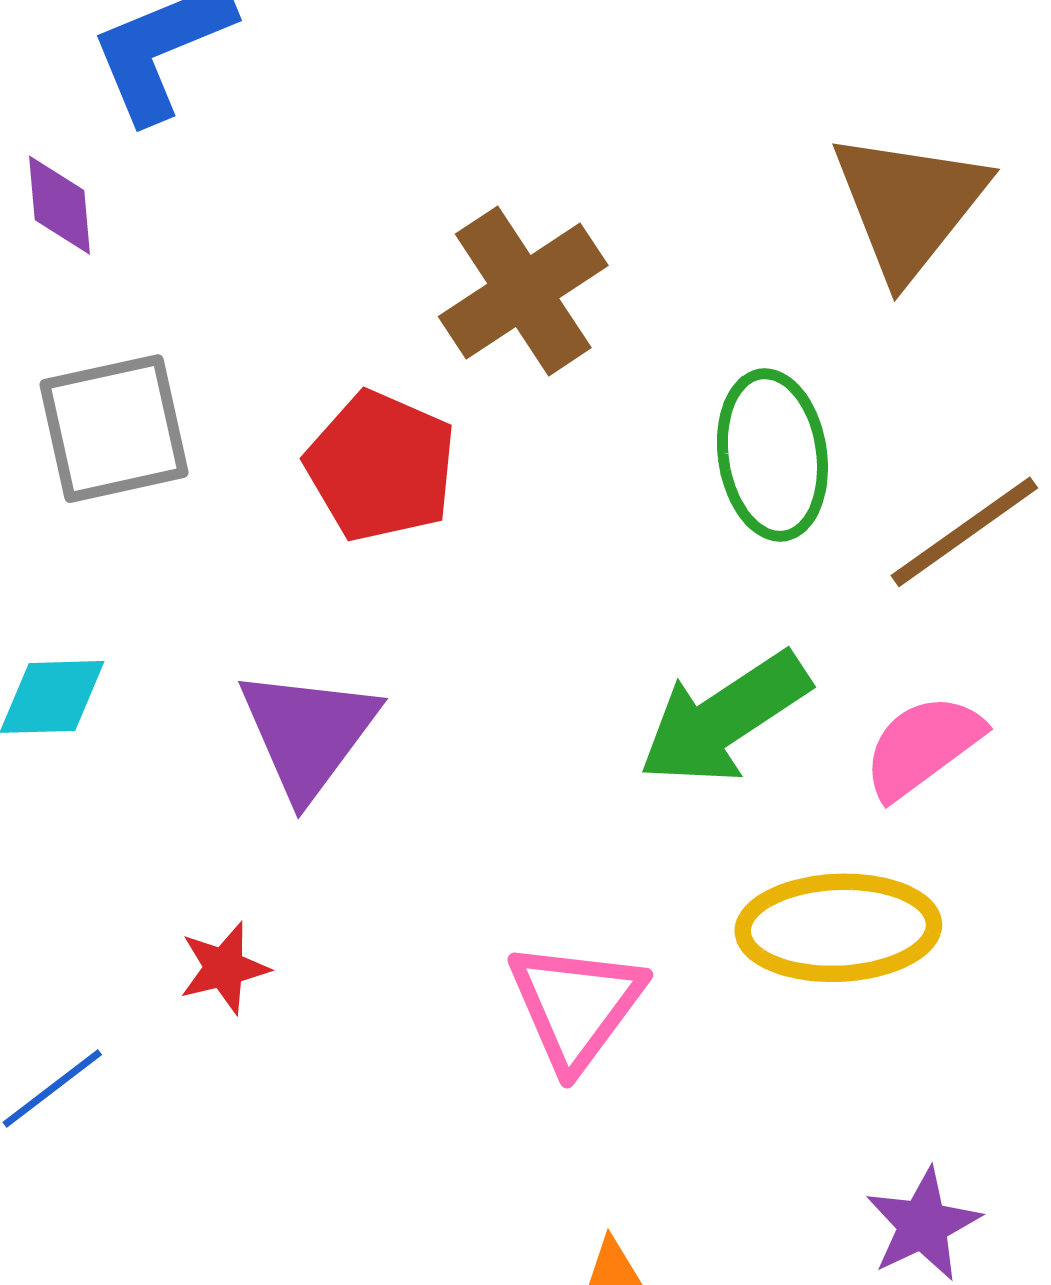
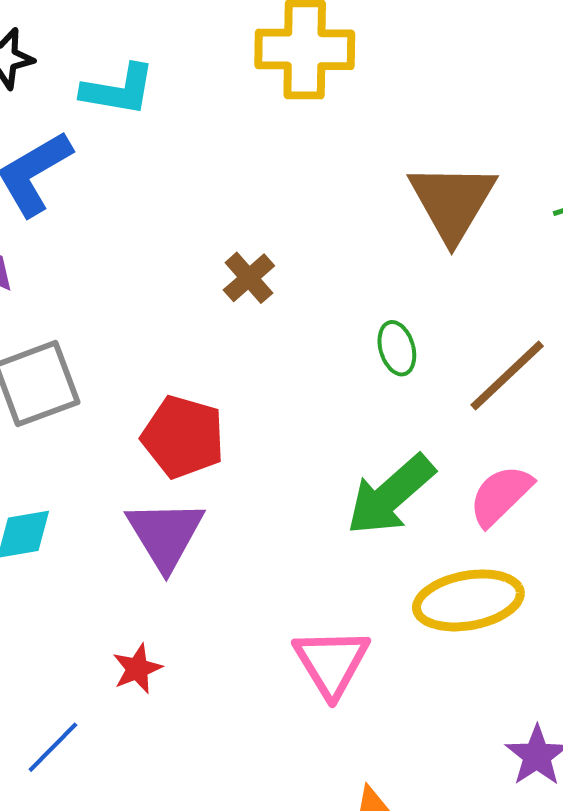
brown cross: (523, 291) -> (249, 278), size x0.6
green ellipse: (772, 455) -> (397, 348), size x0.6
red pentagon: (381, 466) -> (183, 437), moved

